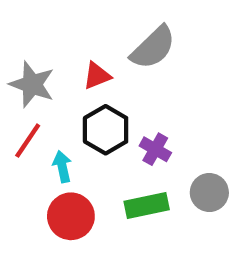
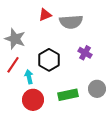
gray semicircle: (153, 48) -> (71, 22), turned 40
red triangle: (97, 76) -> (45, 15), moved
purple cross: (155, 149) -> (85, 53), moved

